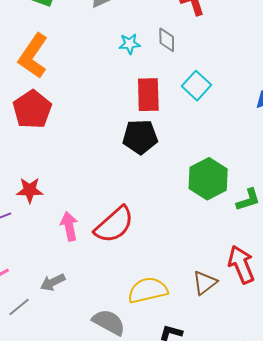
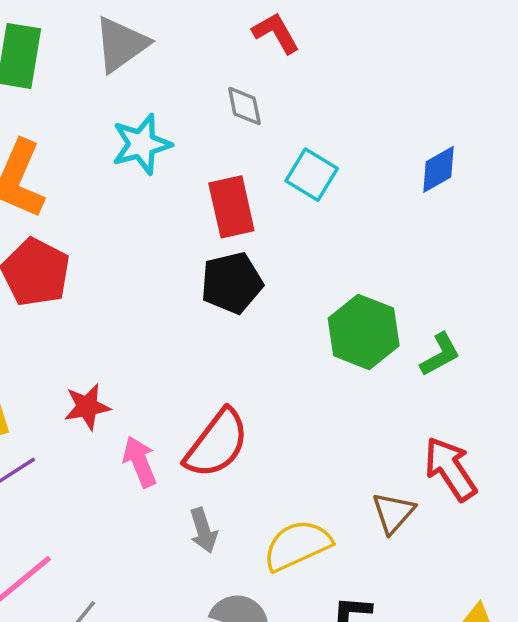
cyan star: (130, 44) -> (141, 144), moved, size x1.6
red star: (30, 190) -> (87, 407), moved
gray arrow: (53, 282) -> (203, 530), moved, turned -70

